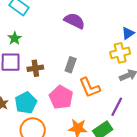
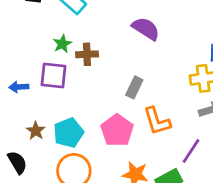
brown cross: (35, 68) -> (87, 54), moved

